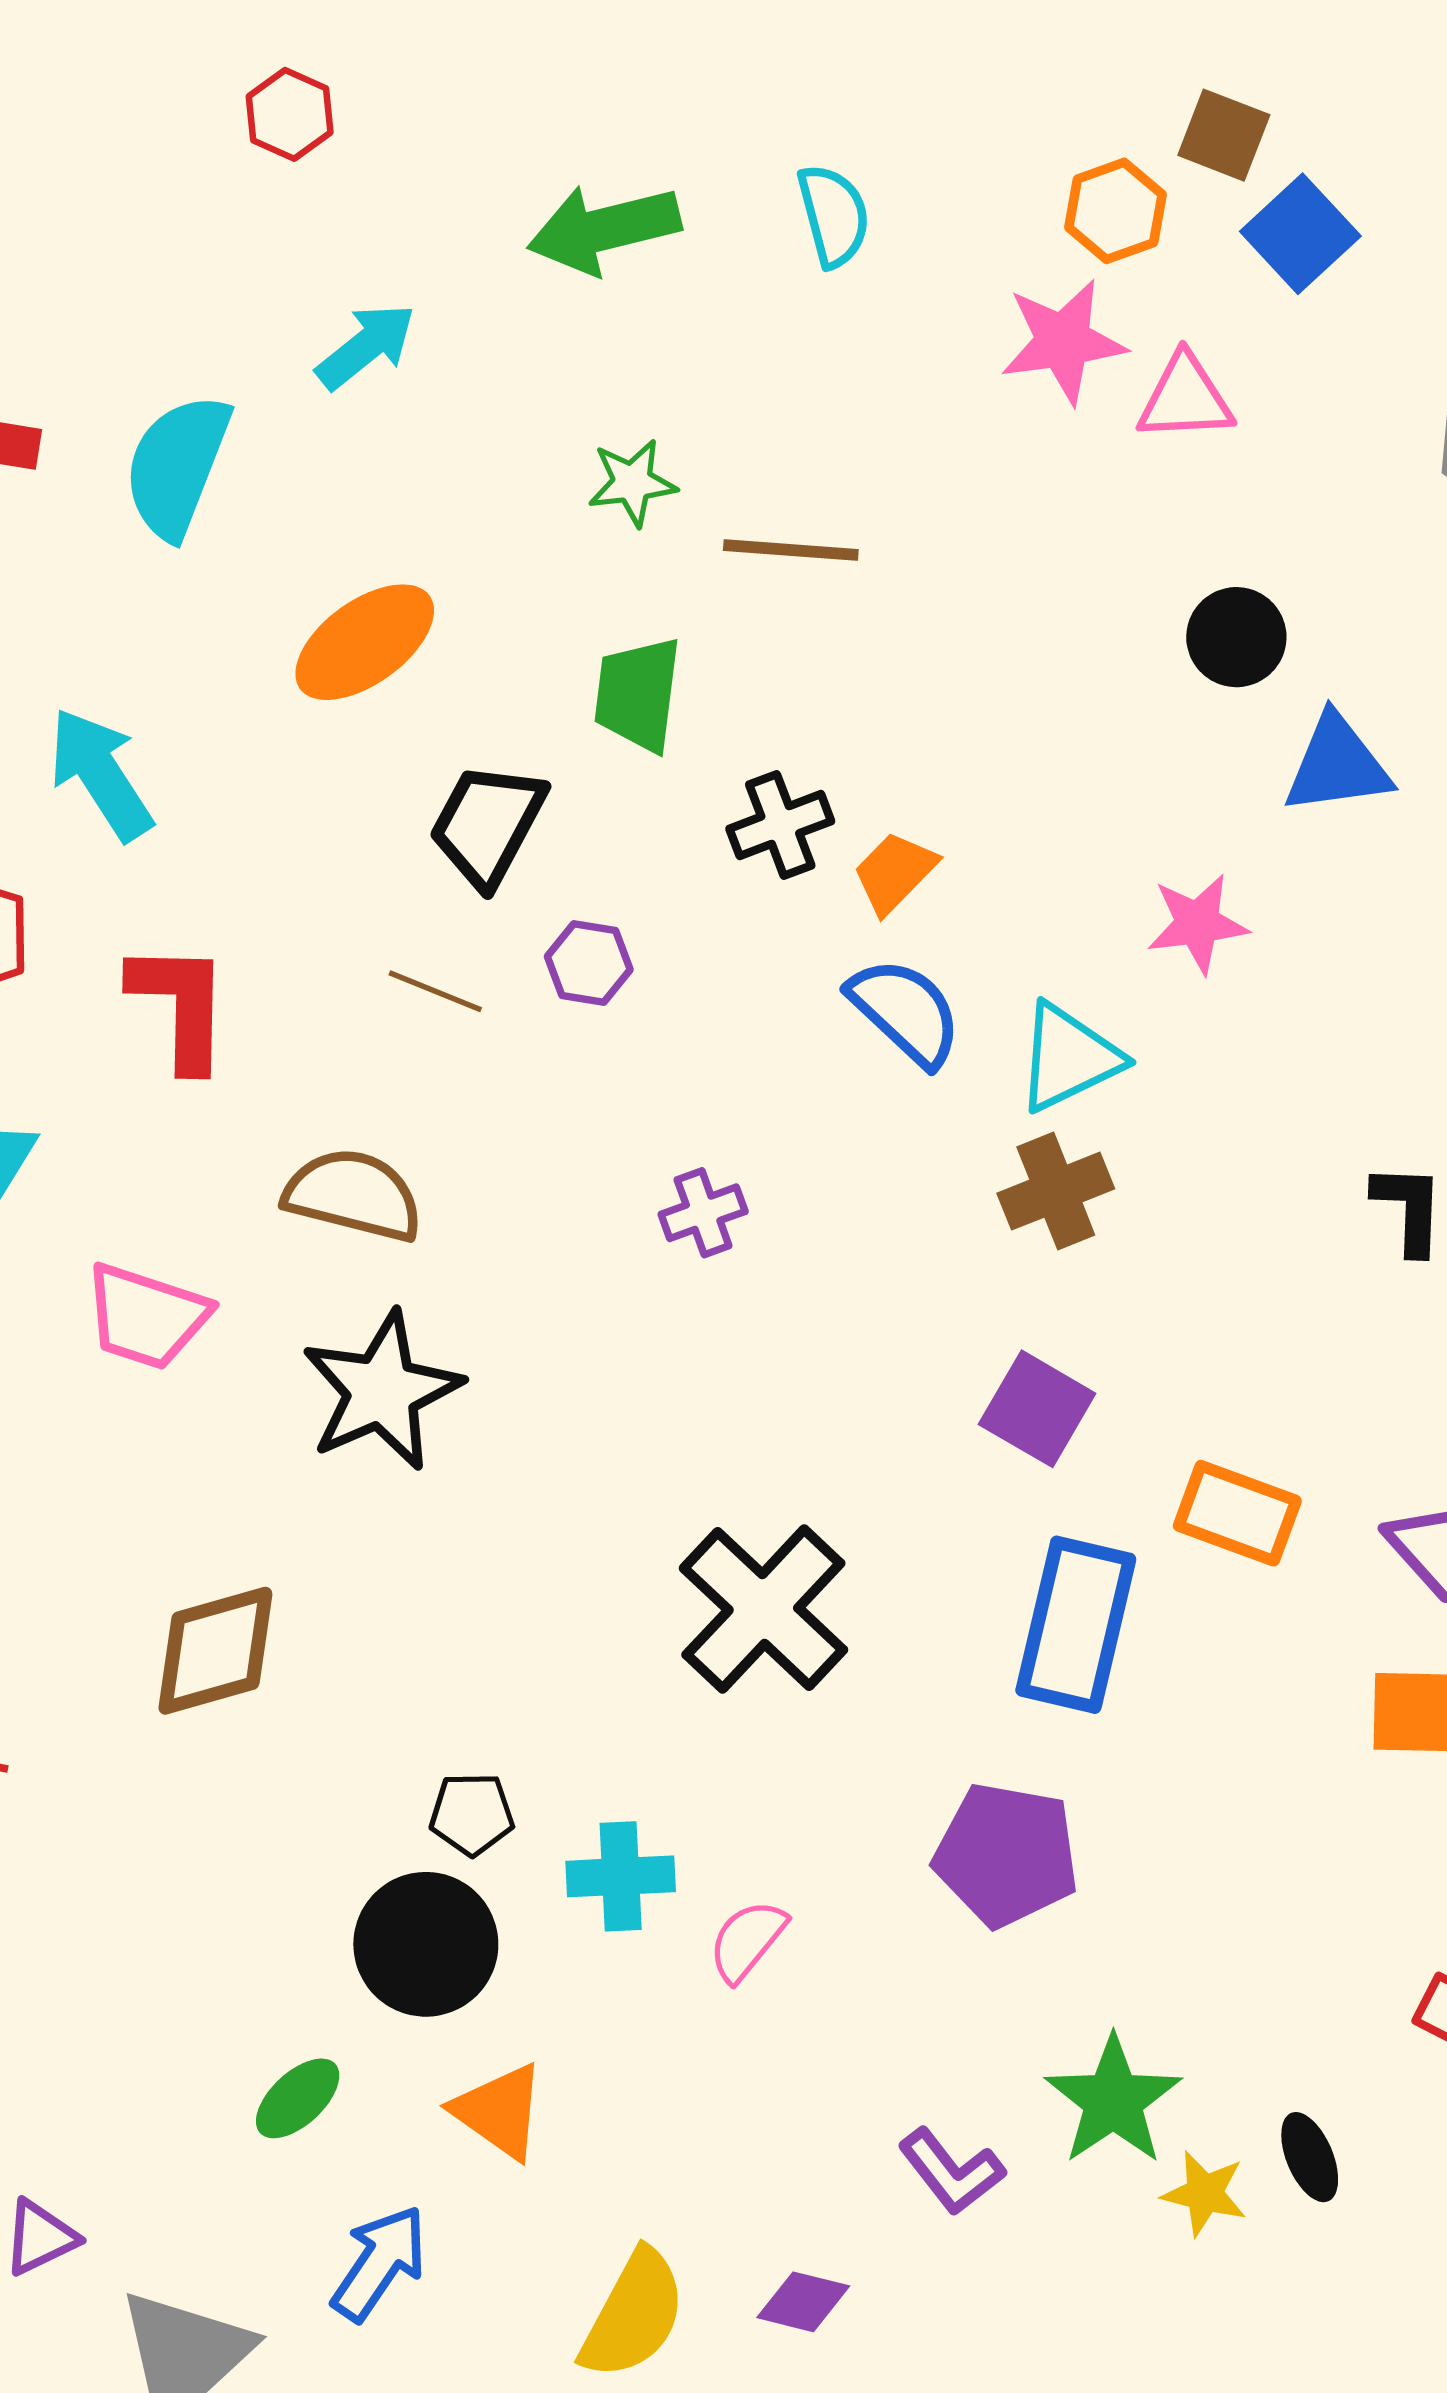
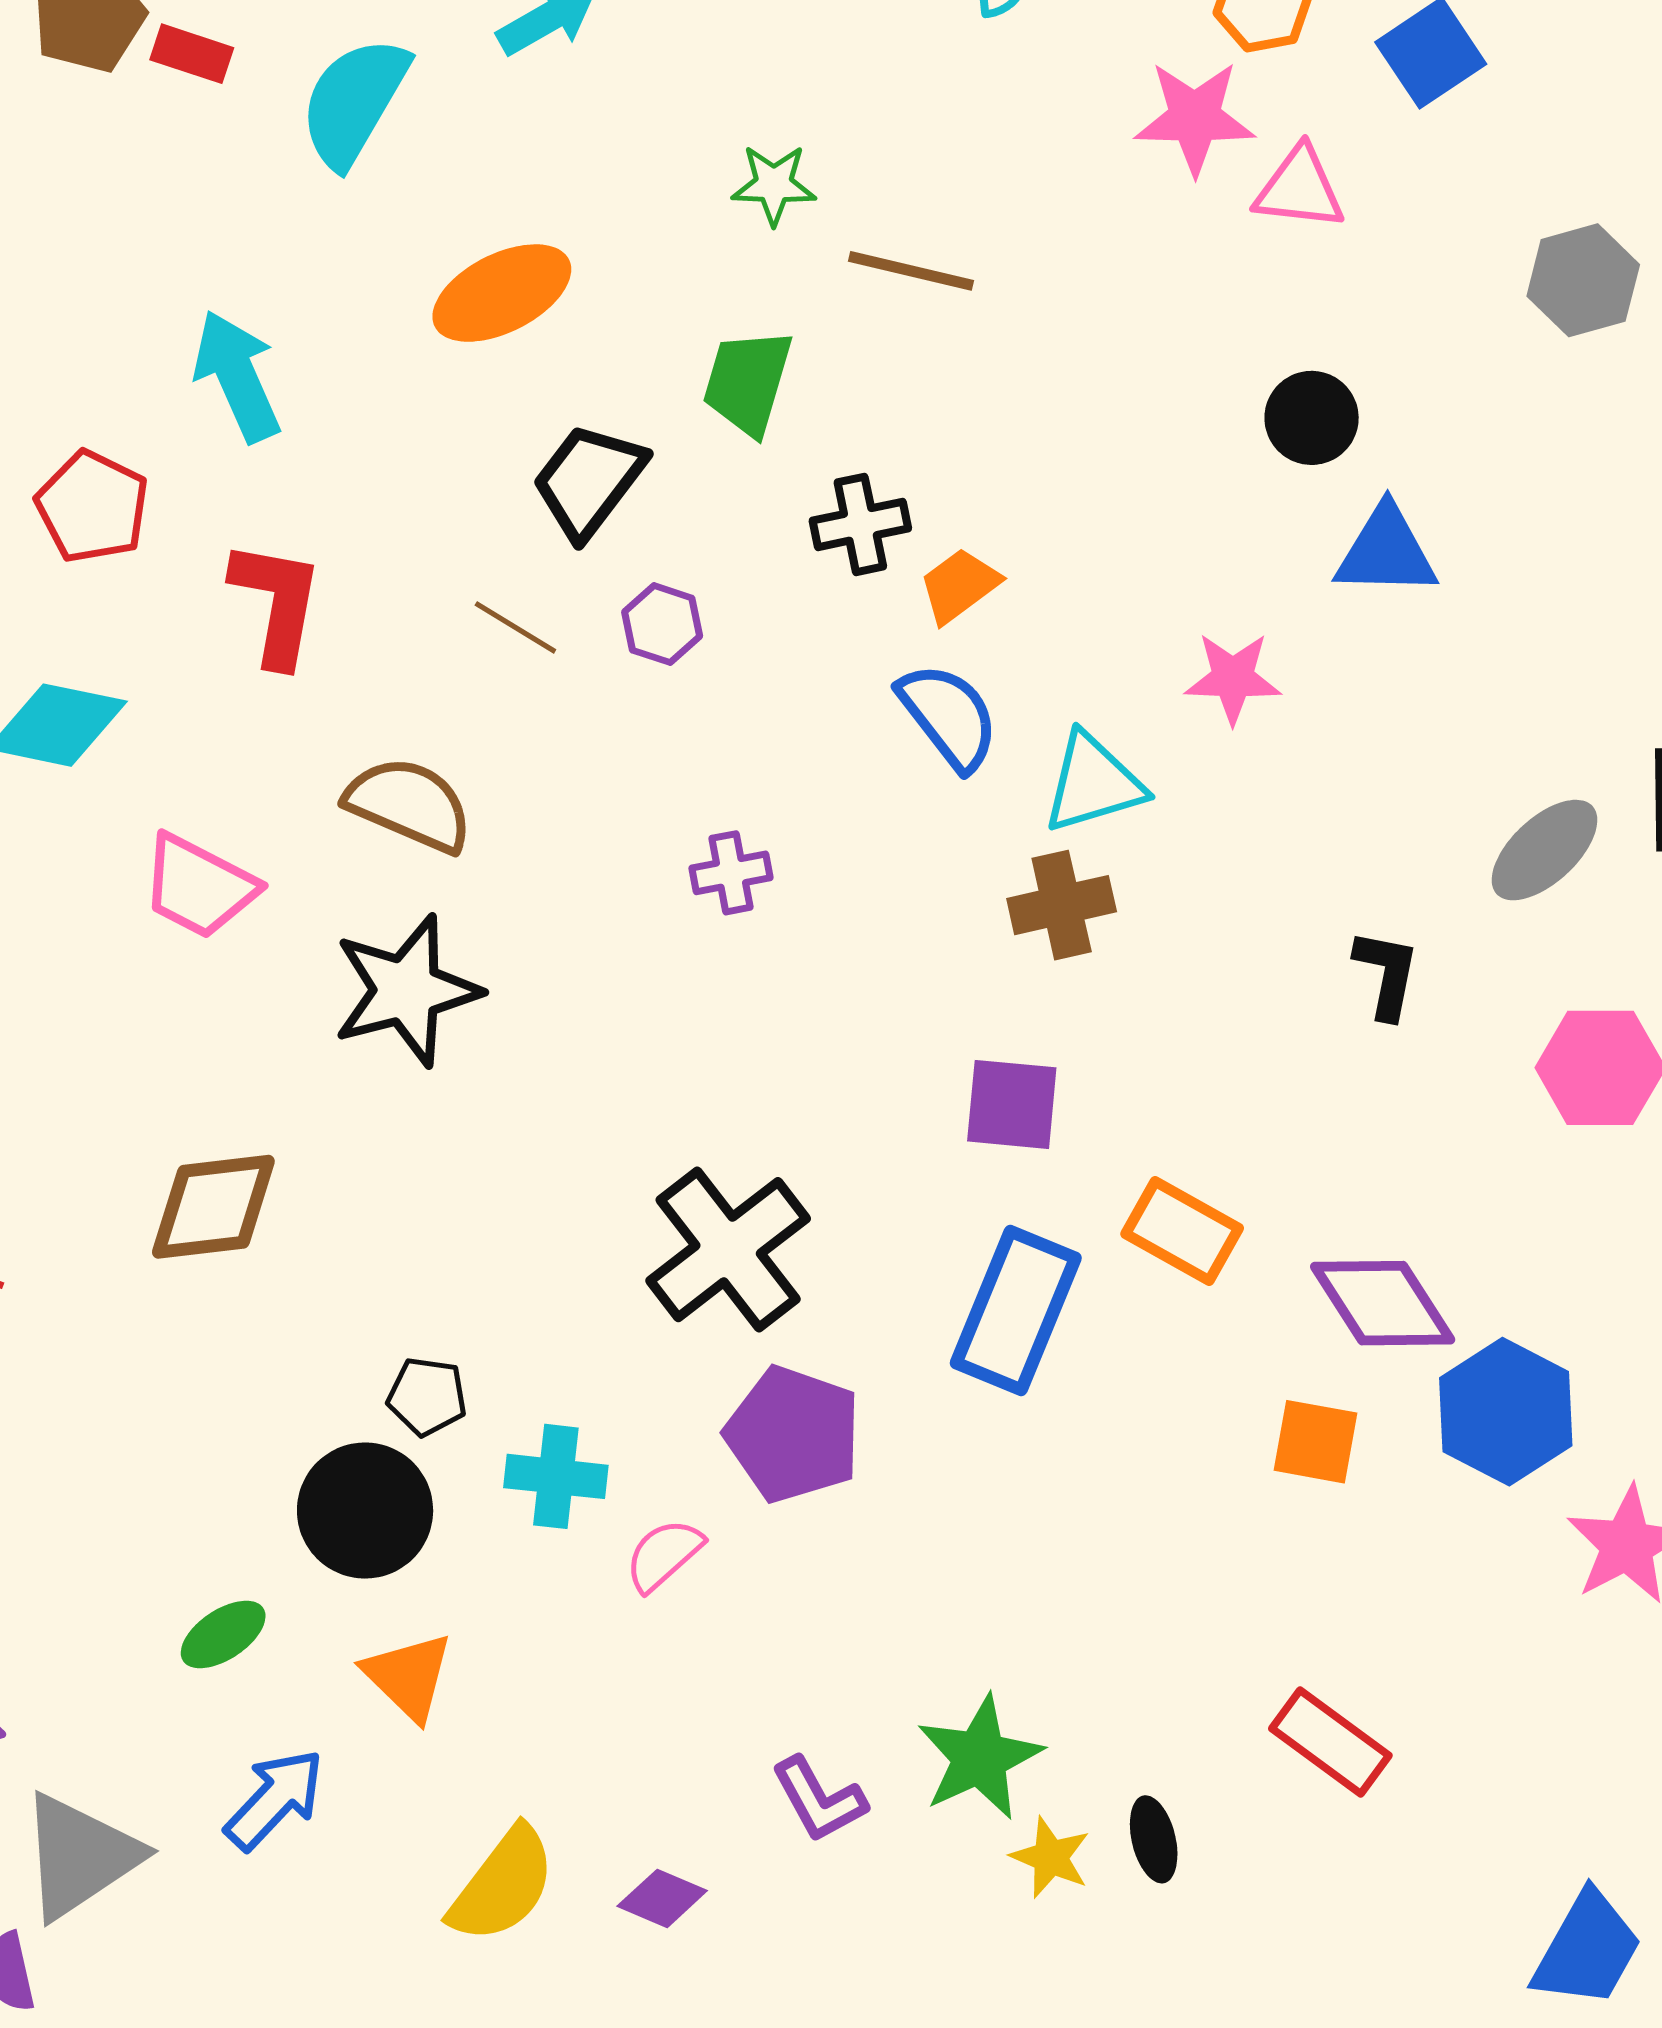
purple square: (1037, 1409) -> (1012, 1104), turned -34
purple pentagon: (1006, 1855) -> (793, 1434), moved

